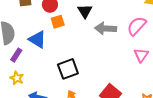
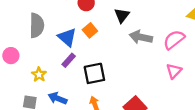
orange square: (58, 22) -> (90, 30), moved, turned -32
purple rectangle: (16, 55) -> (69, 60), moved

